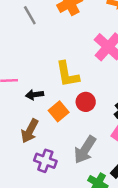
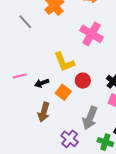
purple cross: (45, 161) -> (70, 139), moved, turned 30

